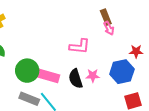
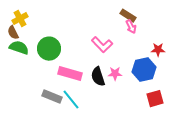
brown rectangle: (106, 17) -> (128, 16), turned -35
pink L-shape: (80, 46) -> (102, 45), turned 40
green circle: (27, 71) -> (49, 49), moved

